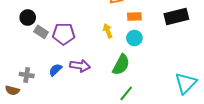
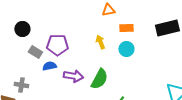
gray rectangle: (41, 32) -> (35, 52), moved
green semicircle: (121, 65) -> (99, 79), moved
blue semicircle: (55, 70) -> (49, 66), moved, turned 32

